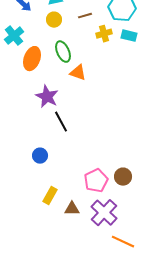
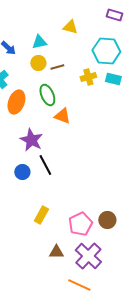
brown line: (85, 16) -> (57, 67), moved
blue circle: (40, 156) -> (22, 172), moved
yellow rectangle: (50, 196) -> (41, 215), moved
orange line: (123, 242) -> (79, 285), moved

